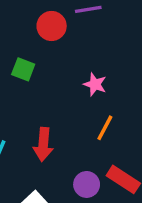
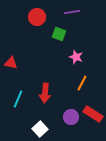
red circle: (52, 26) -> (37, 17), moved
green square: (23, 69) -> (59, 34), moved

